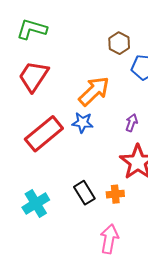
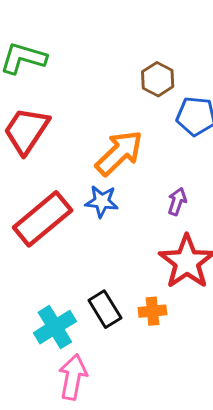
cyan cross: (36, 204) -> (55, 327), moved
pink arrow: (109, 239) -> (73, 377), moved

